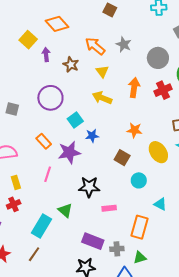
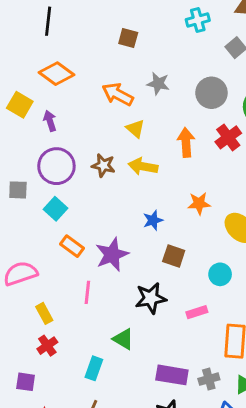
brown star: (71, 65) -> (103, 165), moved
purple circle: (50, 98) -> (56, 166), moved
gray square: (12, 109) -> (18, 190), moved
cyan square: (75, 120) -> (56, 209), moved
blue star: (92, 136) -> (153, 220), moved
brown square: (122, 158) -> (174, 256), moved
pink rectangle: (109, 208) -> (197, 312), moved
cyan rectangle: (42, 226) -> (94, 368), size x0.7

